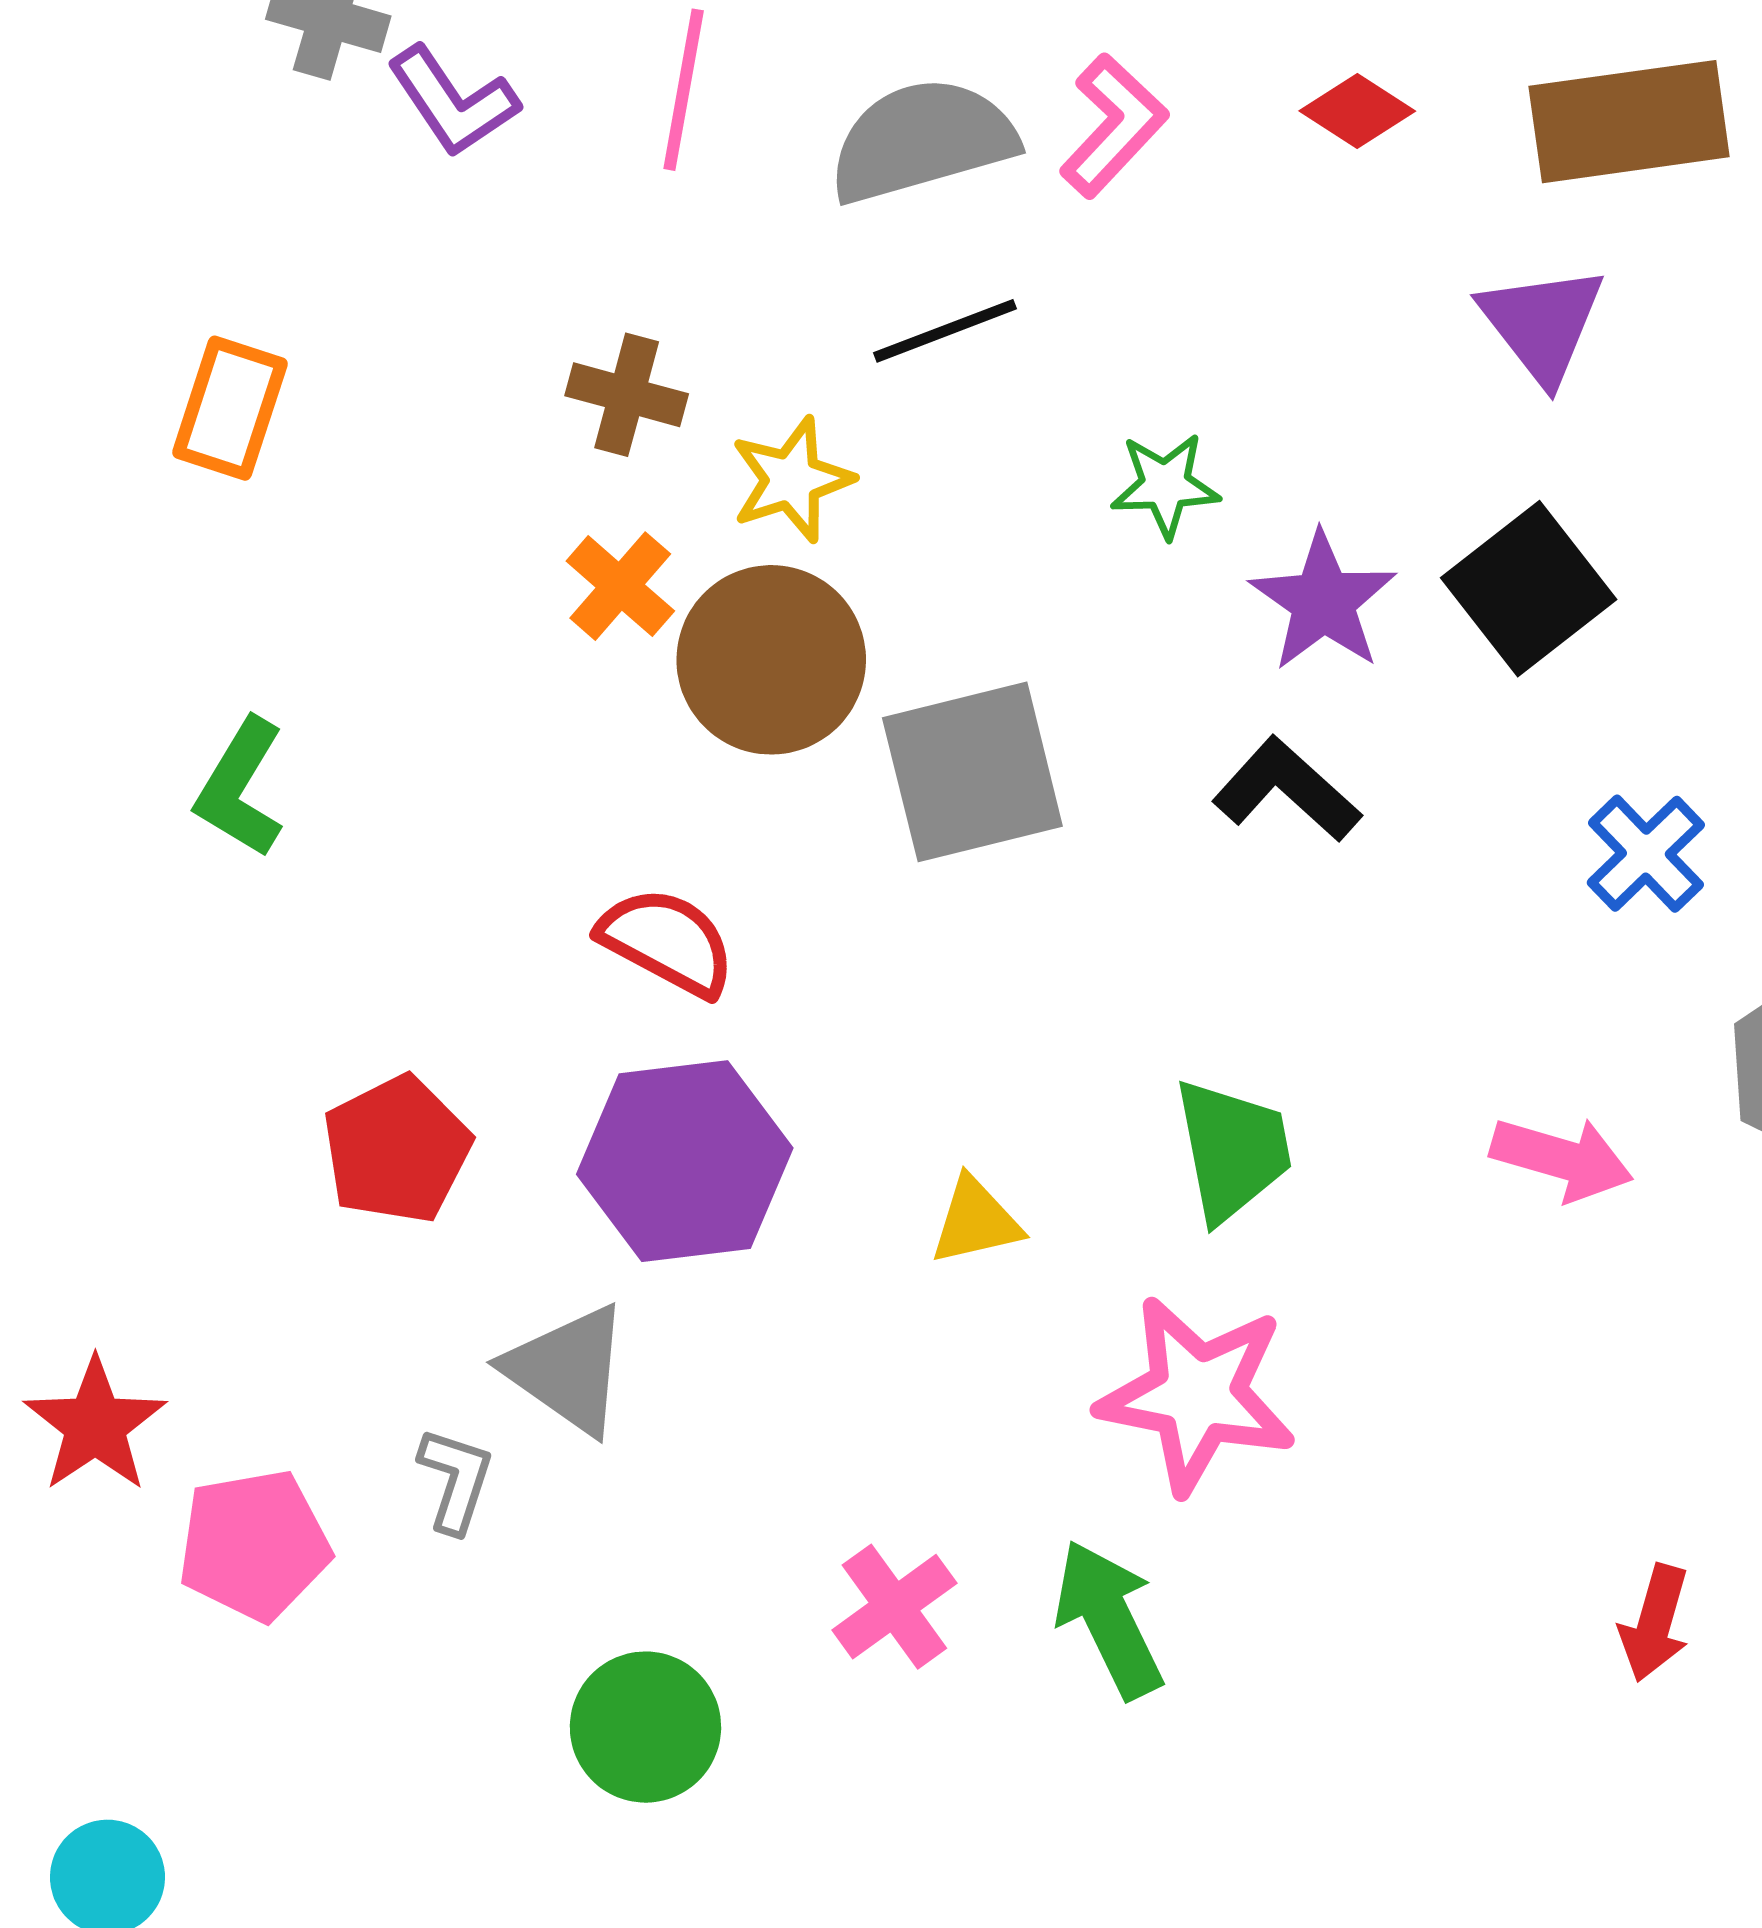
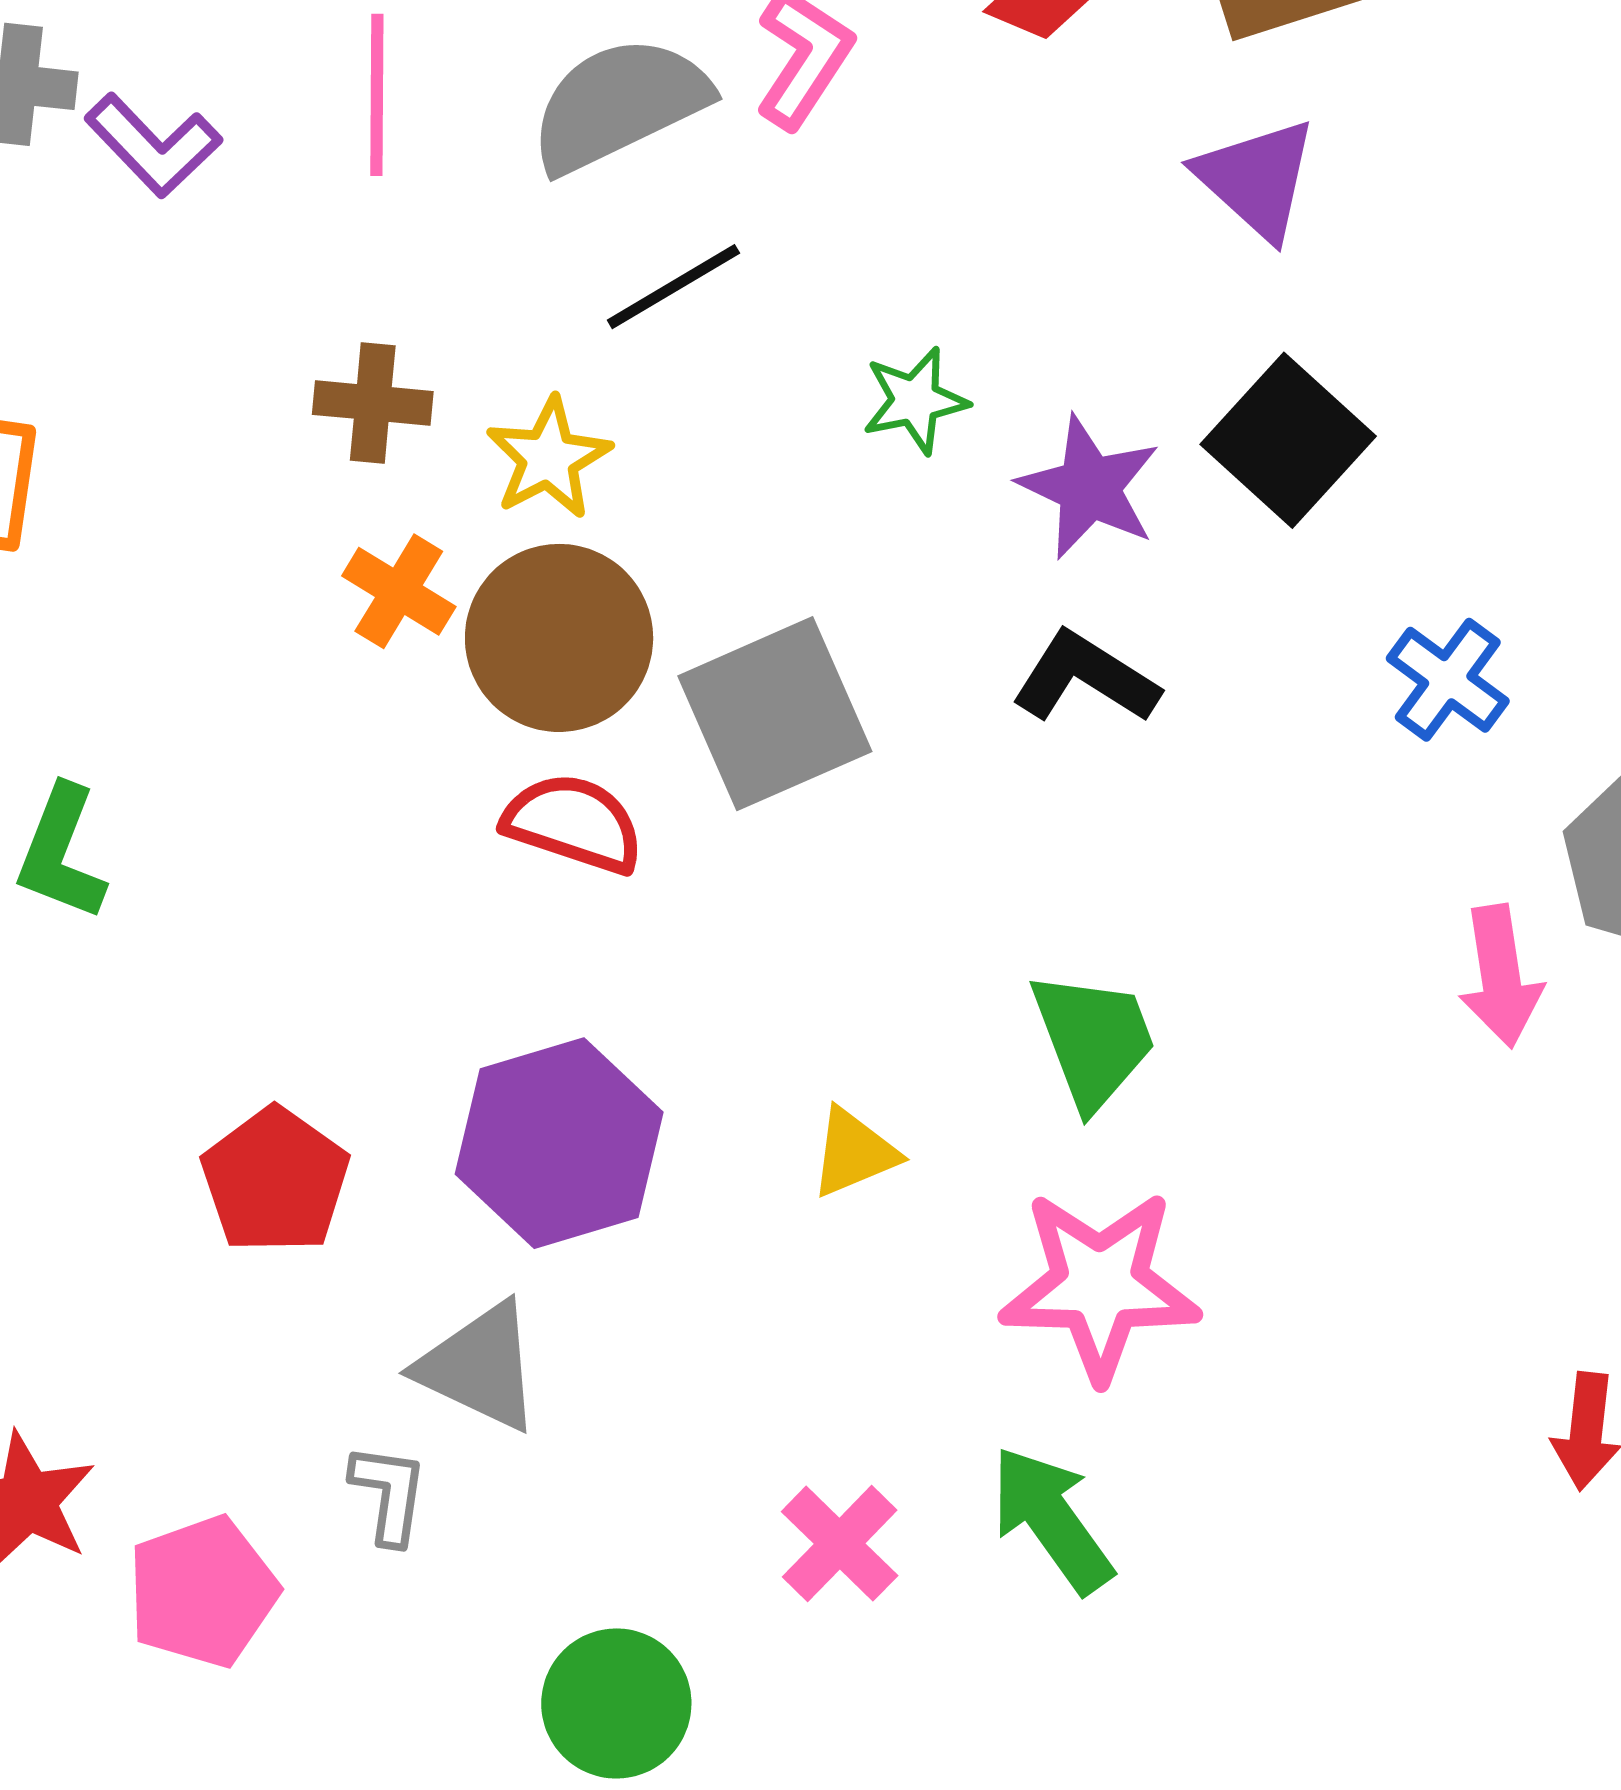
red semicircle: (667, 942) -> (573, 823), moved
pink arrow: (1562, 1159) -> (1500, 976), moved, turned 75

